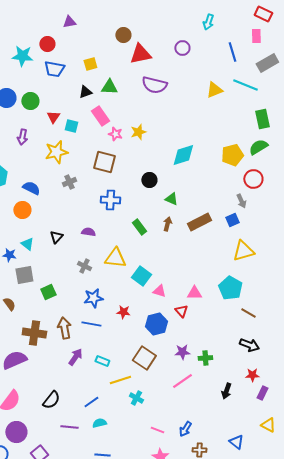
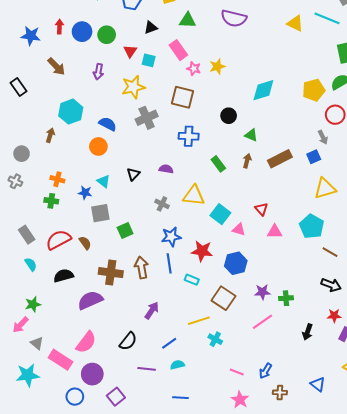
yellow triangle: (214, 90) -> (295, 23), turned 48
black triangle: (85, 92) -> (151, 28), moved
gray cross: (69, 182) -> (147, 118), size x1.5
red triangle: (181, 311) -> (261, 209), moved
red star: (123, 312) -> (202, 251), size x1.5
blue line: (91, 324) -> (169, 263), turned 72
purple arrow: (75, 357) -> (152, 310), moved
cyan rectangle: (102, 361) -> (192, 280), moved

